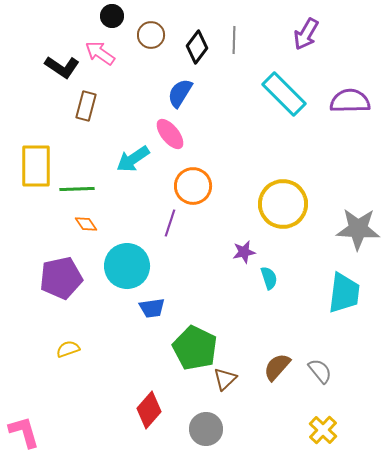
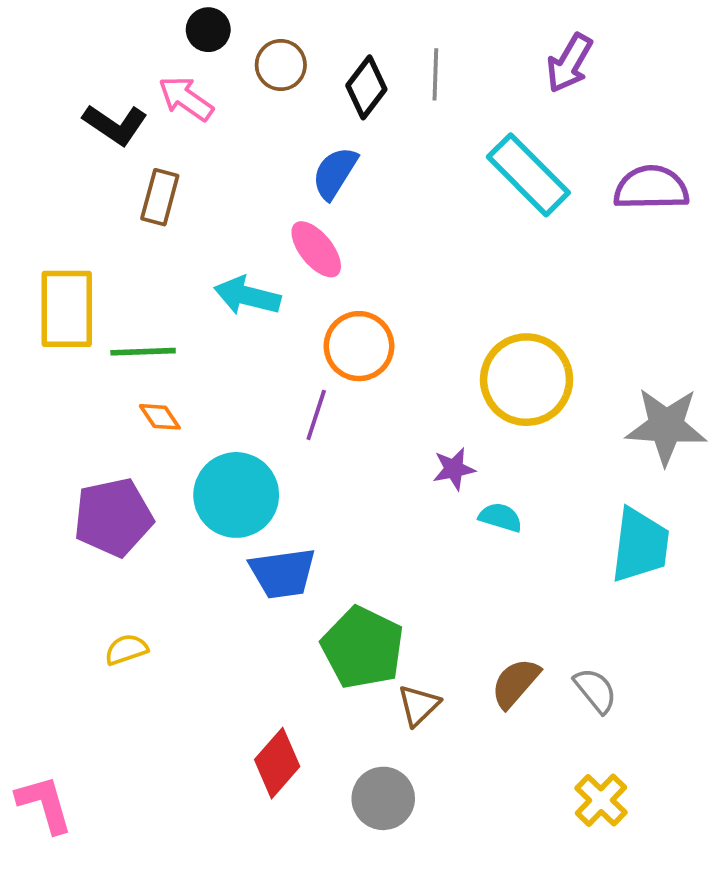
cyan arrow: (133, 159) -> (247, 296), turned 48
cyan semicircle: (269, 278) -> (500, 517), turned -55
blue trapezoid: (152, 308) -> (283, 573), size x1.4

